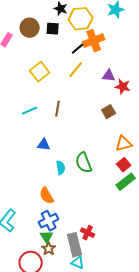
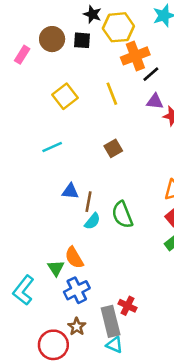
black line: (78, 49) -> (151, 74), moved
yellow line: (76, 70) -> (112, 94), turned -60
brown line: (58, 109) -> (88, 202), moved
brown square: (109, 112) -> (113, 148), moved
cyan semicircle: (61, 168) -> (92, 221), turned 48
green triangle: (47, 237) -> (56, 268), moved

